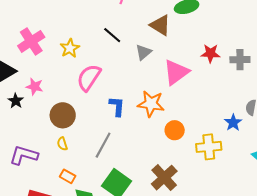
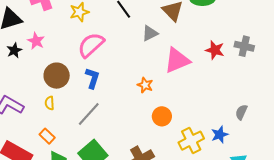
gray cross: (240, 60) -> (244, 46), moved
orange star: (151, 104) -> (145, 85), size x0.6
blue L-shape: (117, 106) -> (92, 78), moved
blue star: (233, 123) -> (220, 135), moved
yellow cross: (209, 147) -> (191, 141), turned -35

